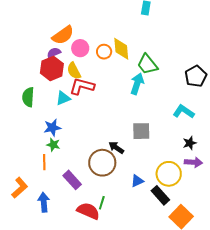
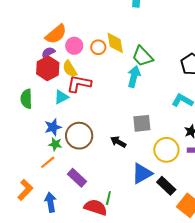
orange line: (44, 162) -> (48, 162), turned 56
brown circle: (102, 163) -> (79, 136), moved
yellow circle: (169, 174) -> (166, 150), moved
blue triangle: (137, 181) -> (142, 173), size x1.6

